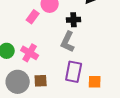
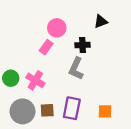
pink rectangle: (33, 17) -> (46, 47), moved
purple rectangle: (74, 72) -> (72, 108), moved

